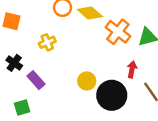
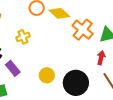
red arrow: (132, 69) -> (101, 58), moved
yellow circle: (87, 81) -> (47, 75), moved

